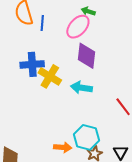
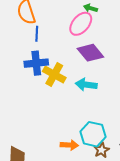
blue line: (42, 23) -> (37, 34), moved
purple diamond: (87, 56) -> (90, 53), turned -44

